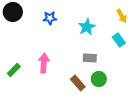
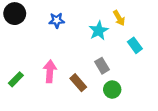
yellow arrow: (122, 16) -> (119, 18), moved
gray rectangle: (90, 58) -> (102, 66), turned 56
brown rectangle: (78, 83) -> (78, 83), moved

